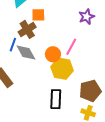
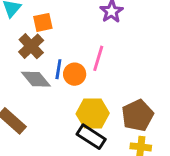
blue line: (13, 45) -> (58, 69), moved
yellow hexagon: (62, 69) -> (93, 114), moved
black rectangle: (56, 99) -> (91, 137), turned -48

